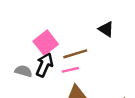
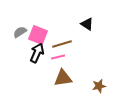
pink square: (46, 43) -> (38, 35), turned -30
gray semicircle: (23, 71) -> (20, 32), moved, turned -48

